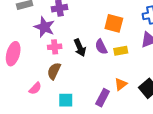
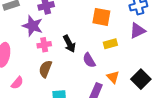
purple semicircle: (101, 47) -> (89, 60), moved
orange triangle: (121, 84) -> (113, 77), turned -32
pink semicircle: (35, 88) -> (17, 83), moved

